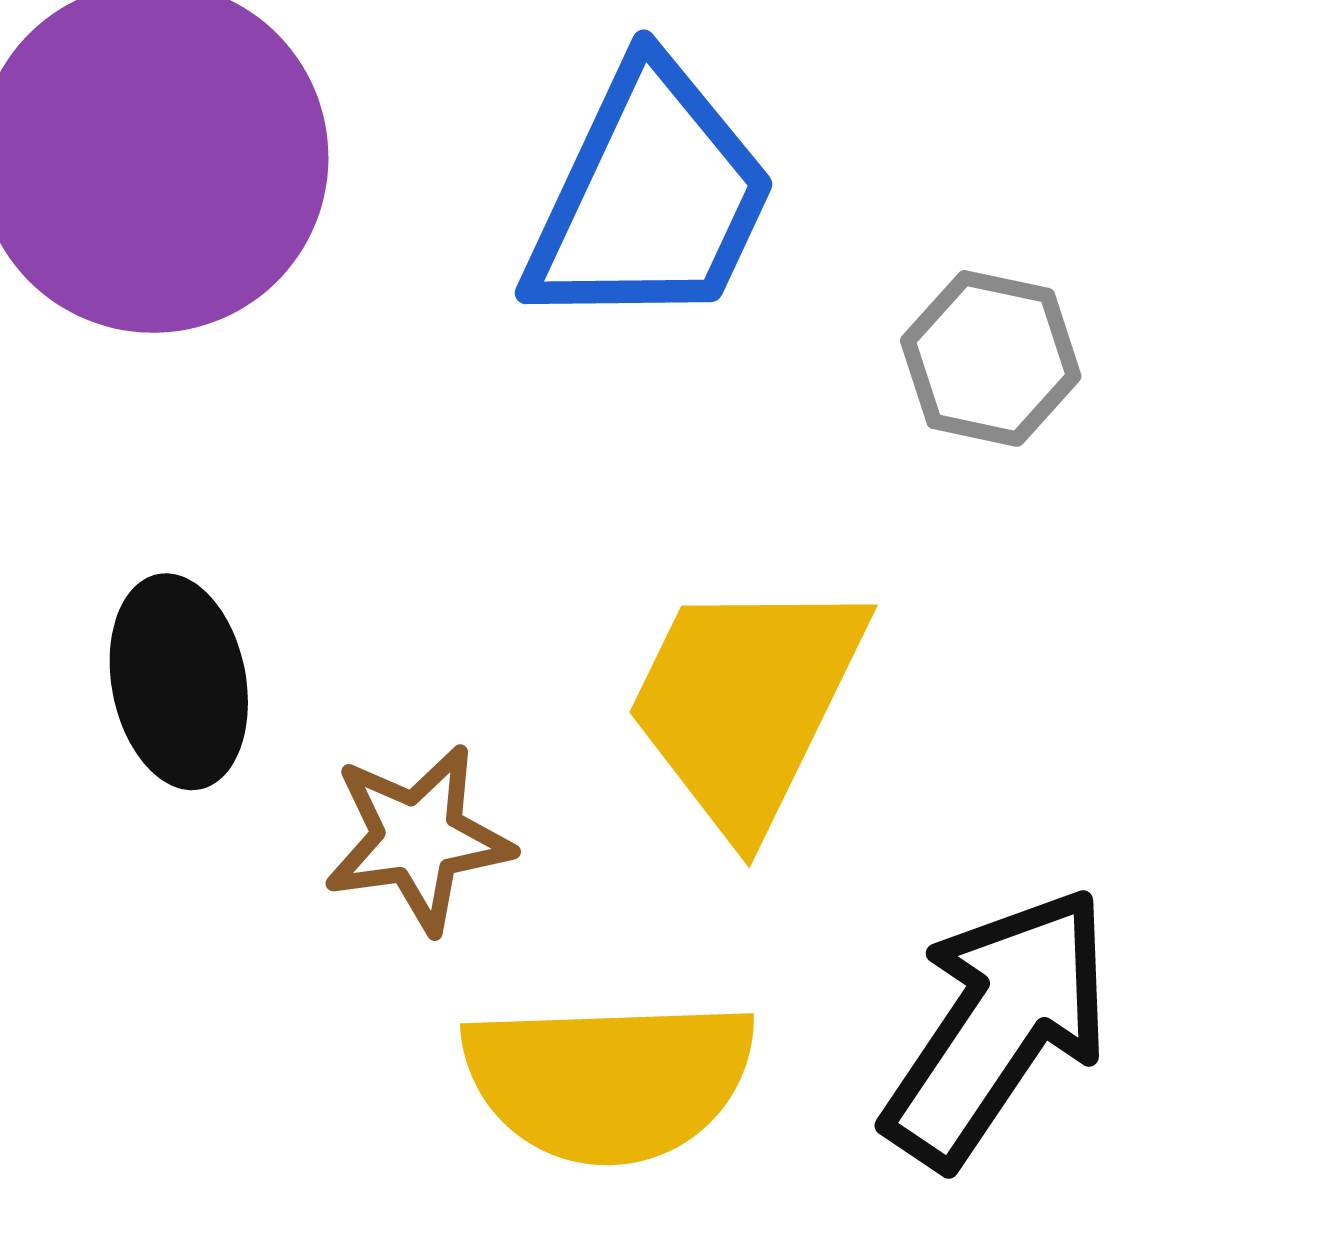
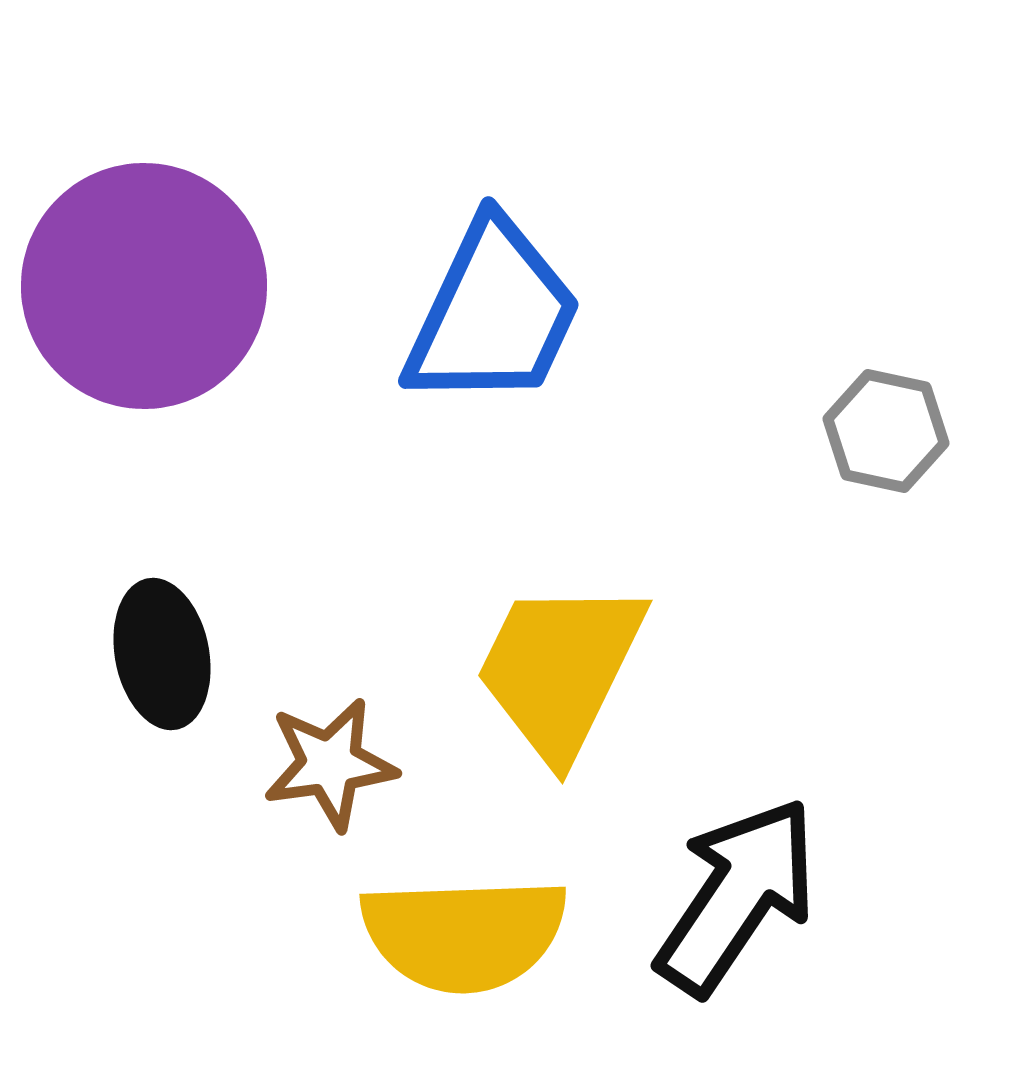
gray hexagon: (991, 358) -> (886, 431), moved

